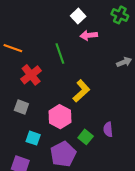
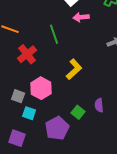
gray square: (21, 107) -> (18, 96), moved
pink hexagon: (60, 117) -> (41, 88), moved

